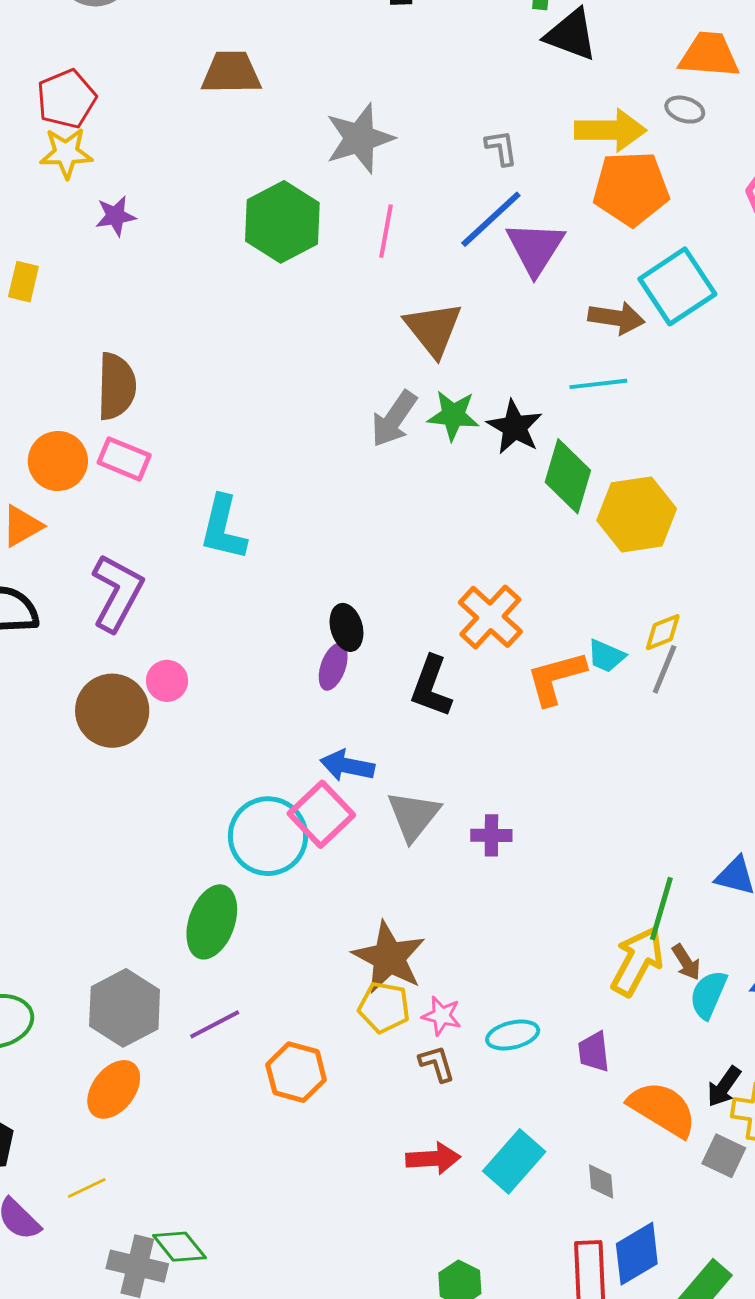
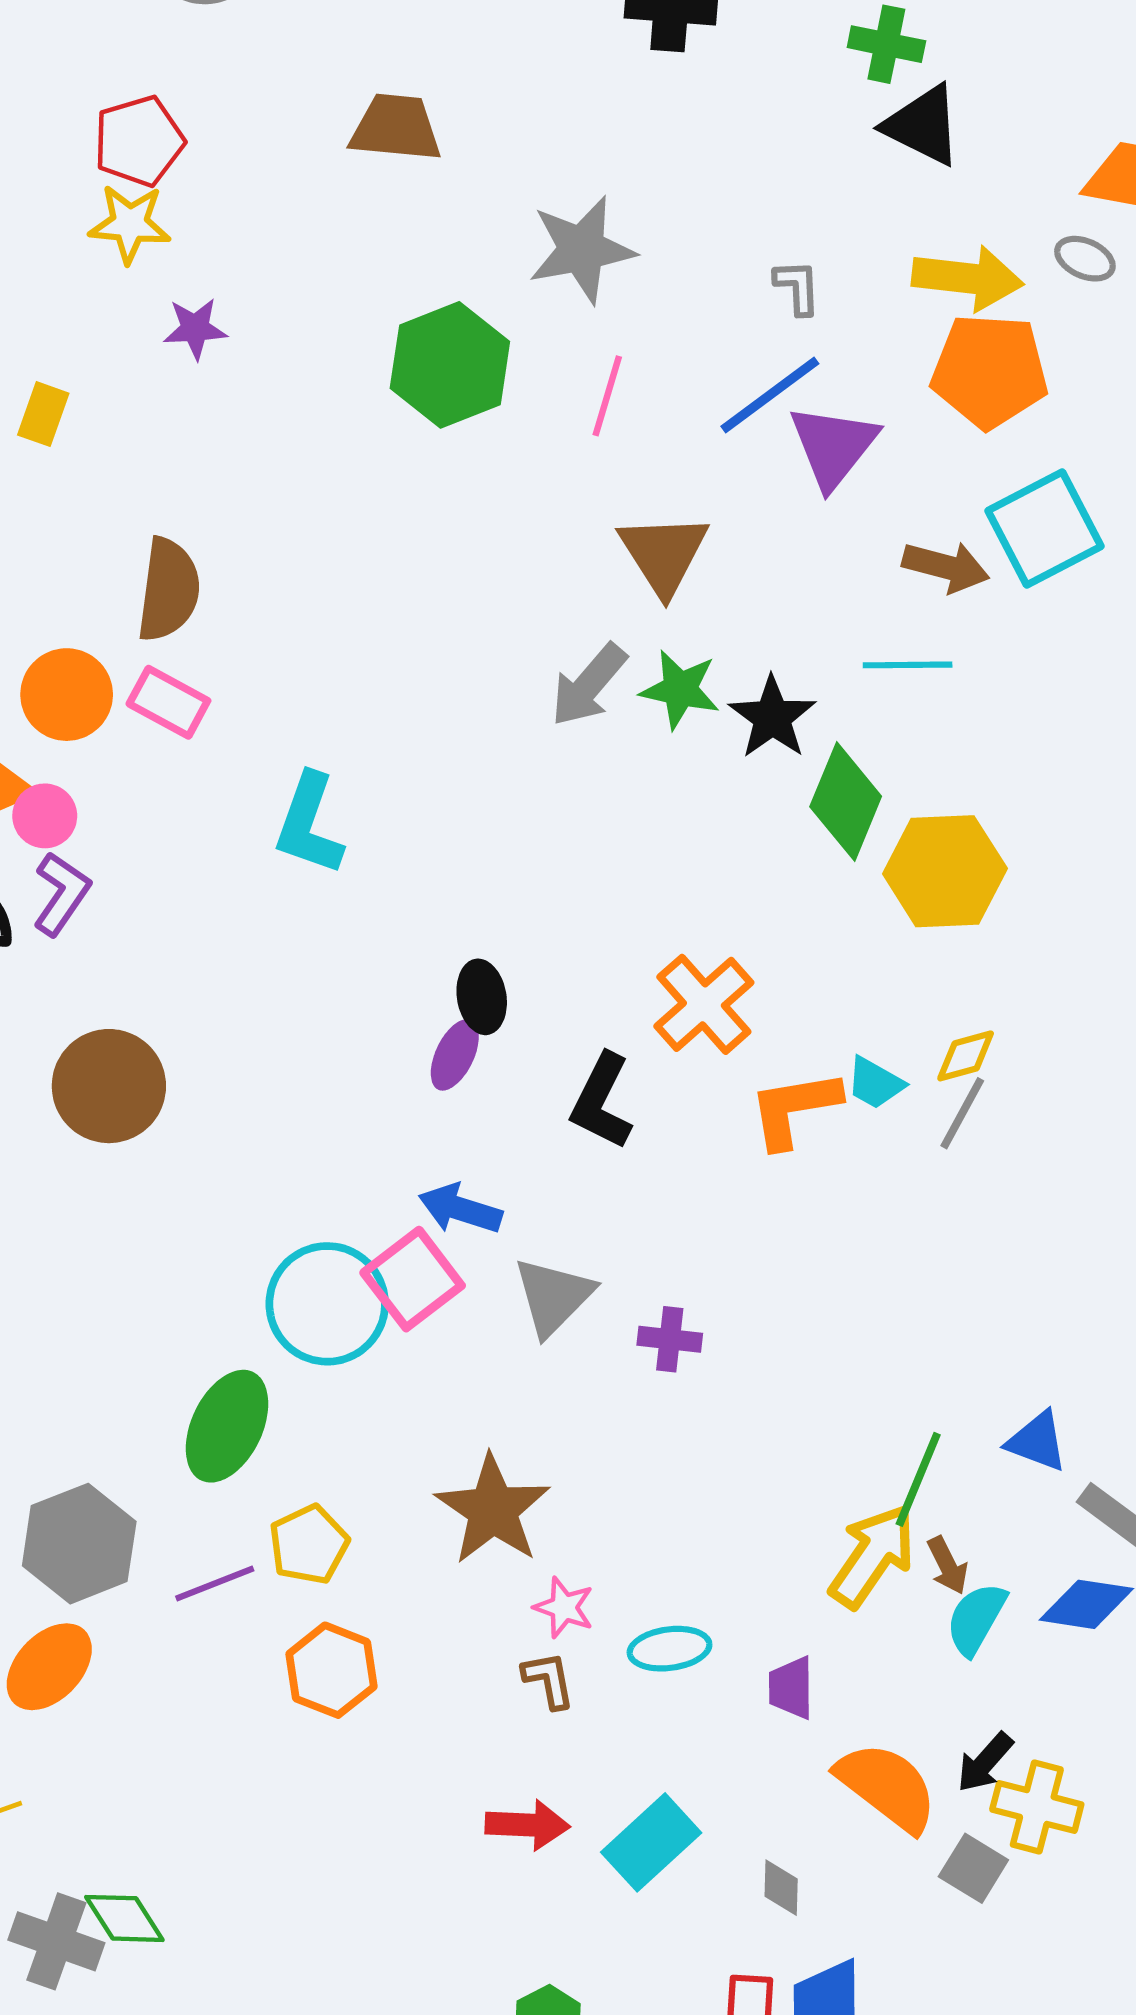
purple L-shape: (117, 593) -> (61, 894), moved, size x0.7
pink circle: (167, 681) -> (45, 816), moved
yellow pentagon: (384, 1007) -> (309, 1545), moved, turned 30

